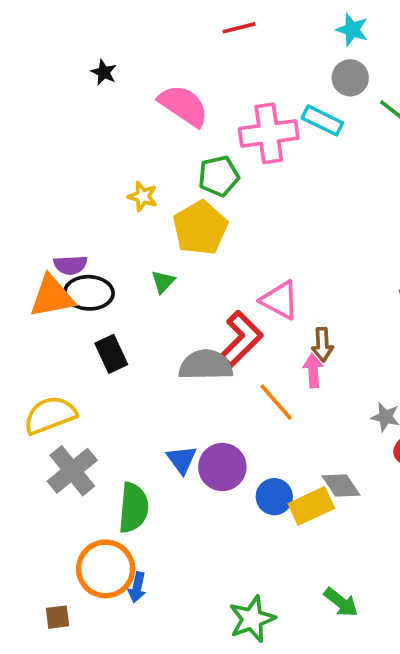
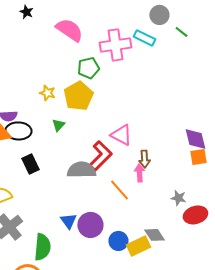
yellow star: (143, 196) -> (47, 93), moved

